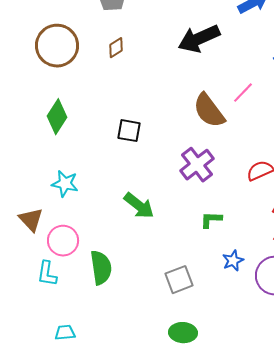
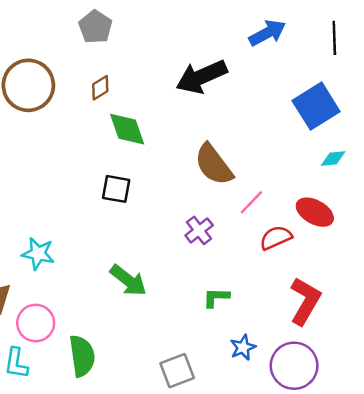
pink line: (243, 93) -> (251, 202), moved
green diamond: (57, 117) -> (127, 129), moved, turned -52
purple cross: (197, 165) -> (199, 230), size x0.7

